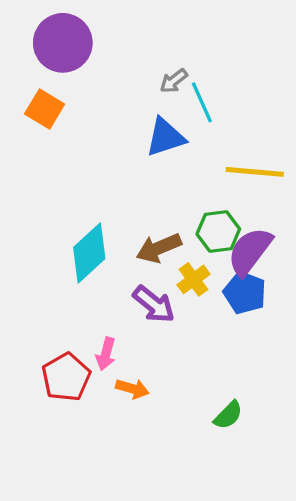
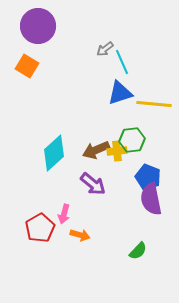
blue triangle: (165, 137) -> (120, 93), moved
purple semicircle: (250, 251) -> (151, 199), moved, turned -48
yellow cross: (193, 279) -> (117, 151), moved, turned 30

